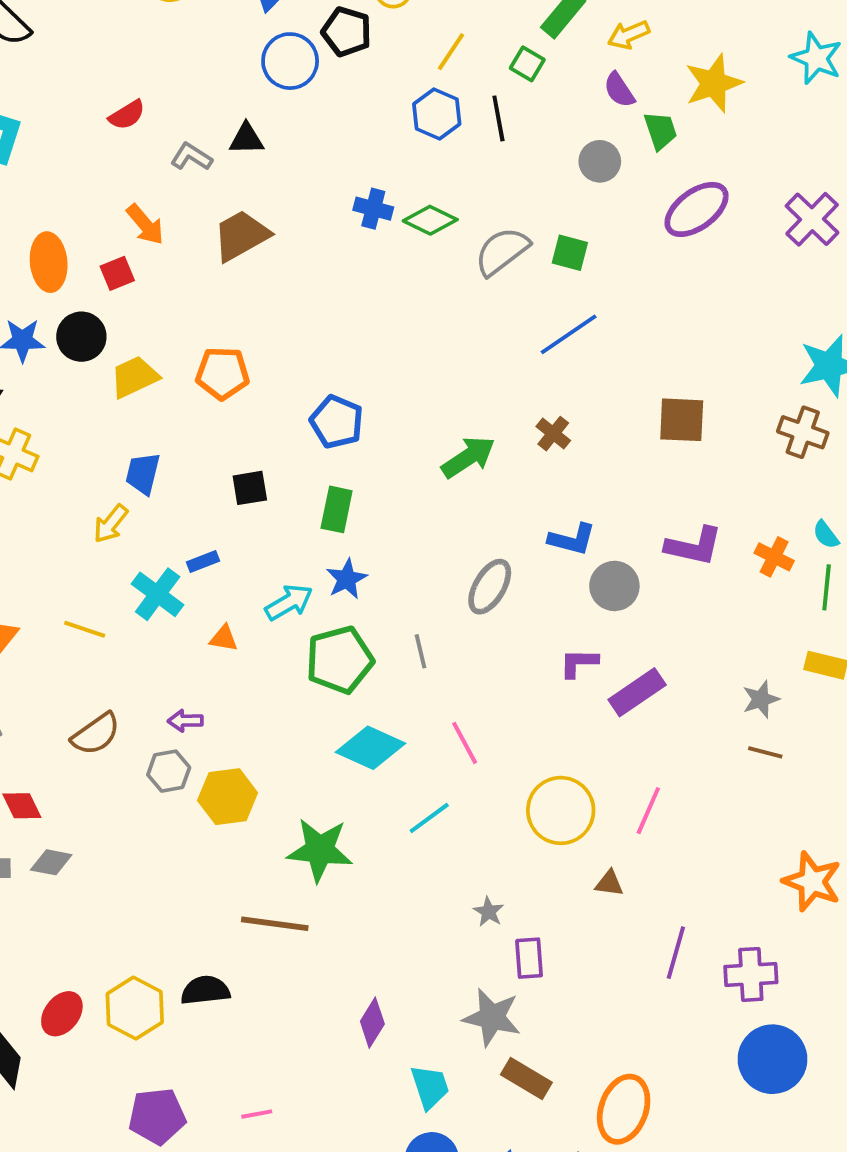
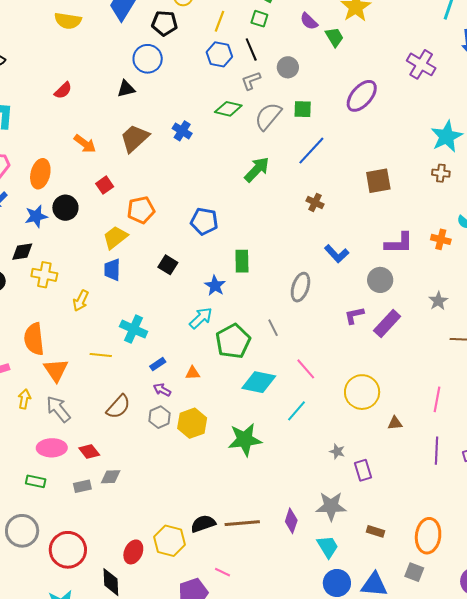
blue circle: (290, 61) -> (148, 59), moved
gray L-shape: (191, 157) -> (251, 81), moved, turned -40
gray circle: (600, 161) -> (288, 67), moved
blue cross: (373, 209) -> (182, 131), moved, turned 30
purple ellipse: (697, 209) -> (362, 96), moved
orange ellipse: (49, 262) -> (40, 174), turned 32
red square: (117, 273) -> (105, 185), moved
yellow trapezoid: (134, 377) -> (115, 237), moved
brown cross: (803, 432) -> (441, 173), size x0.7
green arrow: (468, 457) -> (257, 169), moved
black square: (250, 488) -> (168, 265), turned -36
green rectangle: (337, 509) -> (242, 261), moved
yellow arrow: (111, 524) -> (81, 301), moved
blue L-shape: (572, 539) -> (337, 254), turned 45
blue rectangle: (203, 561) -> (158, 364), moved
blue star: (347, 579) -> (215, 286), moved
gray circle: (614, 586) -> (380, 280), moved
orange triangle: (224, 638) -> (193, 373), moved
gray star: (761, 699) -> (438, 301), moved
purple arrow: (185, 721) -> (162, 390), turned 42
pink line: (648, 811) -> (437, 399), moved
brown line: (275, 924) -> (242, 523), moved
gray star: (492, 1017) -> (331, 506), moved
brown rectangle: (526, 1079) -> (375, 531), size x0.7
pink line: (257, 1114) -> (222, 572), moved, turned 49

